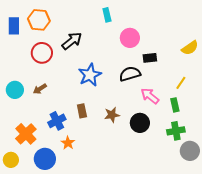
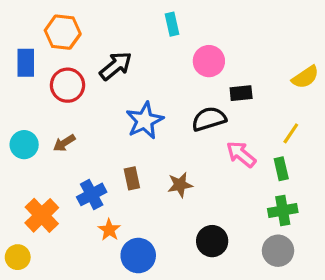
blue rectangle: (14, 26) -> (26, 63), moved
black circle: (140, 123) -> (212, 241), moved
gray circle: (190, 151) -> (278, 251), moved
blue circle: (45, 159) -> (138, 256), moved

